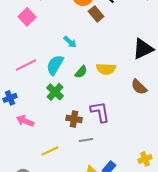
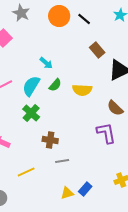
brown rectangle: (96, 14) -> (97, 50), moved
green semicircle: (81, 72) -> (55, 85), moved
purple L-shape: (100, 112) -> (106, 133), moved

